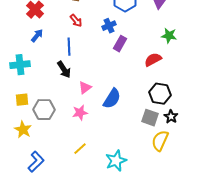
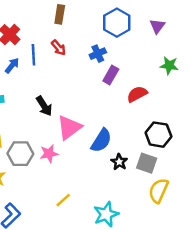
blue line: (69, 47) -> (33, 55), moved
red semicircle: (153, 60) -> (137, 94), moved
pink triangle: (85, 88) -> (69, 127), size x1.6
pink star: (80, 113) -> (49, 154), moved
black star: (171, 117) -> (119, 162), moved

